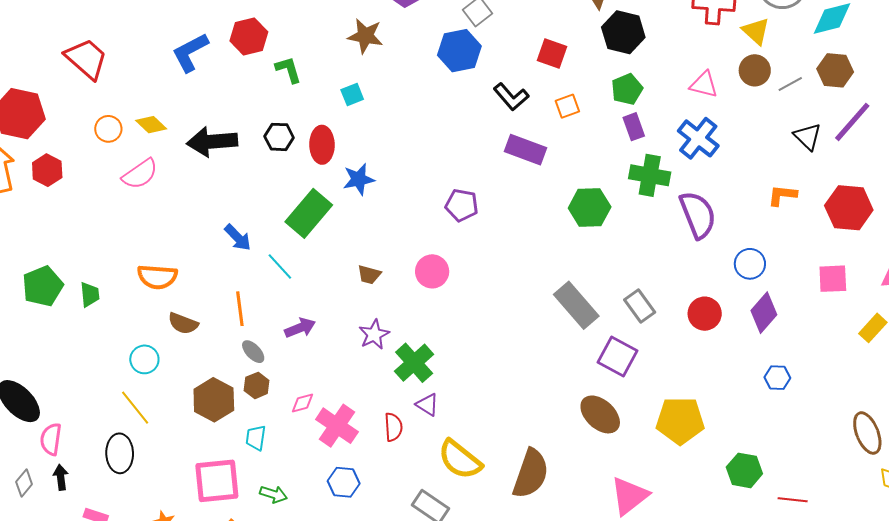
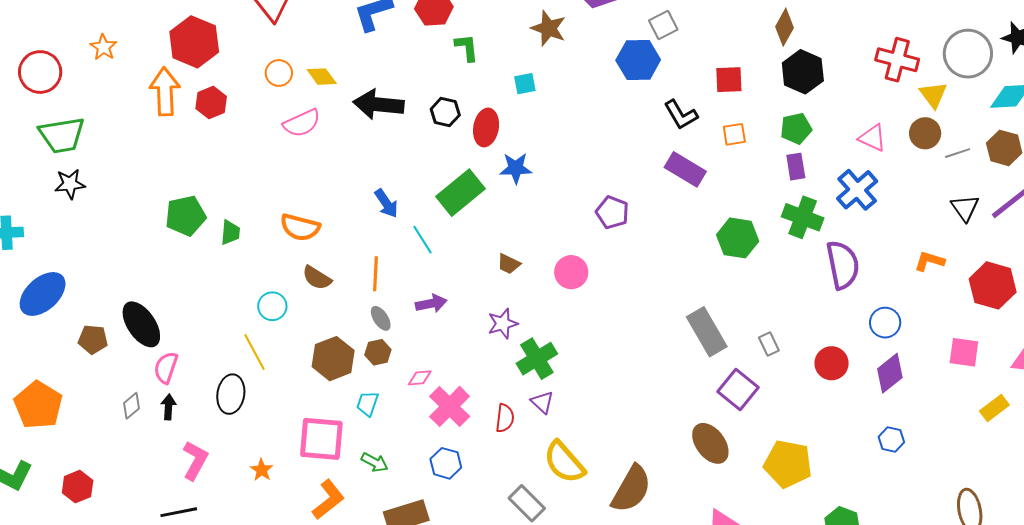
red square: (552, 53) -> (729, 80), turned -32
gray rectangle: (640, 306) -> (769, 344), size x0.7

